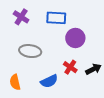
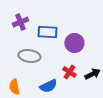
purple cross: (21, 17) -> (20, 22), turned 35
blue rectangle: (56, 18) -> (47, 32), moved

